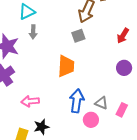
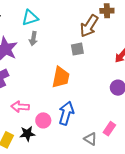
gray triangle: (101, 103) -> (90, 139), moved
pink circle: (91, 120) -> (43, 120), moved

